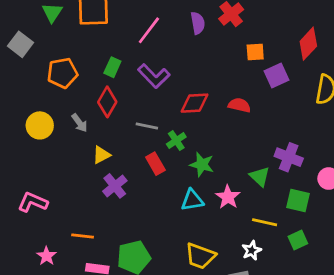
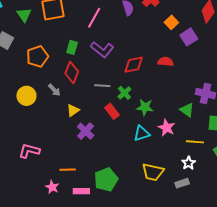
orange square: (255, 52) -> (171, 22), turned -32
pink star: (46, 256) -> (52, 187), moved

